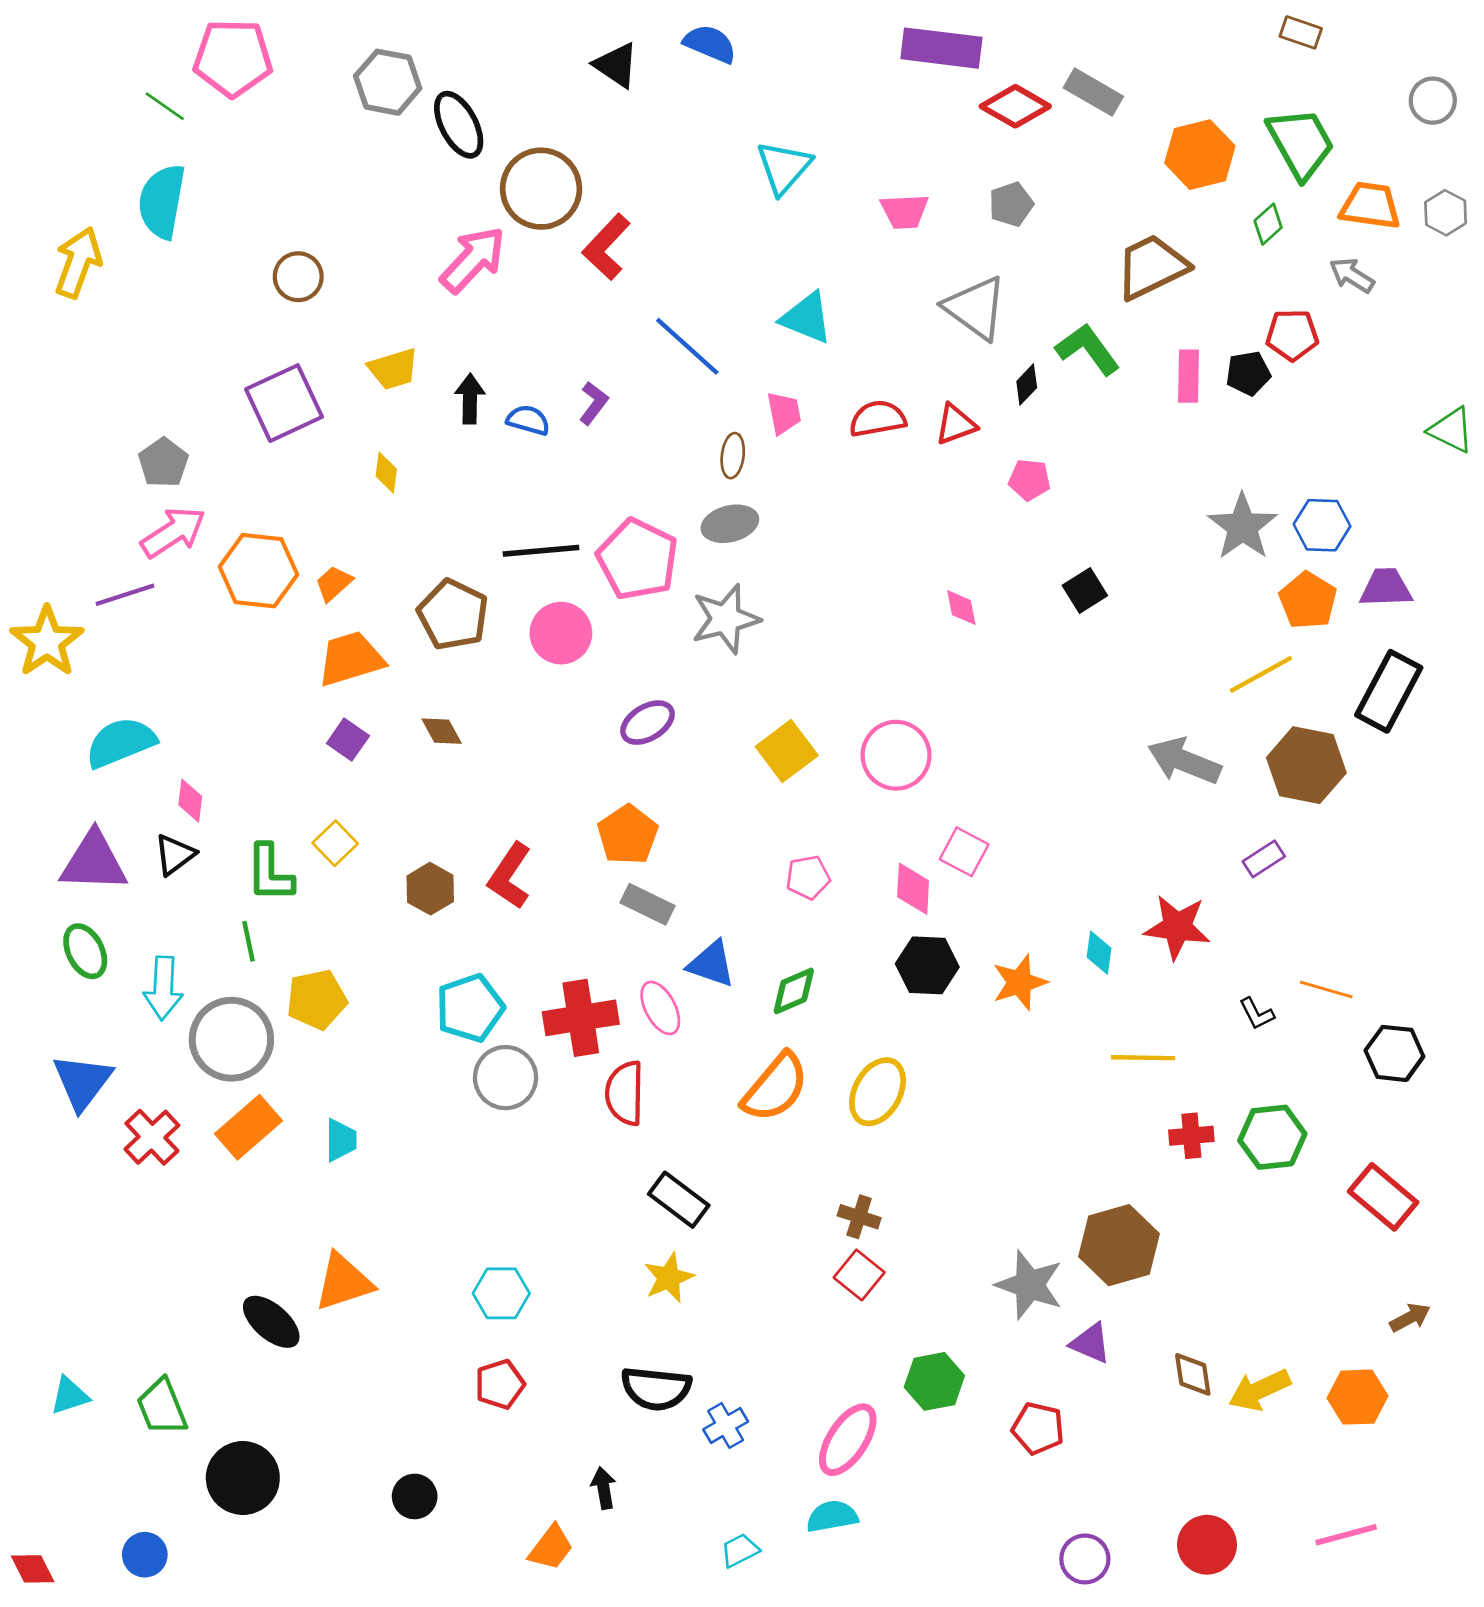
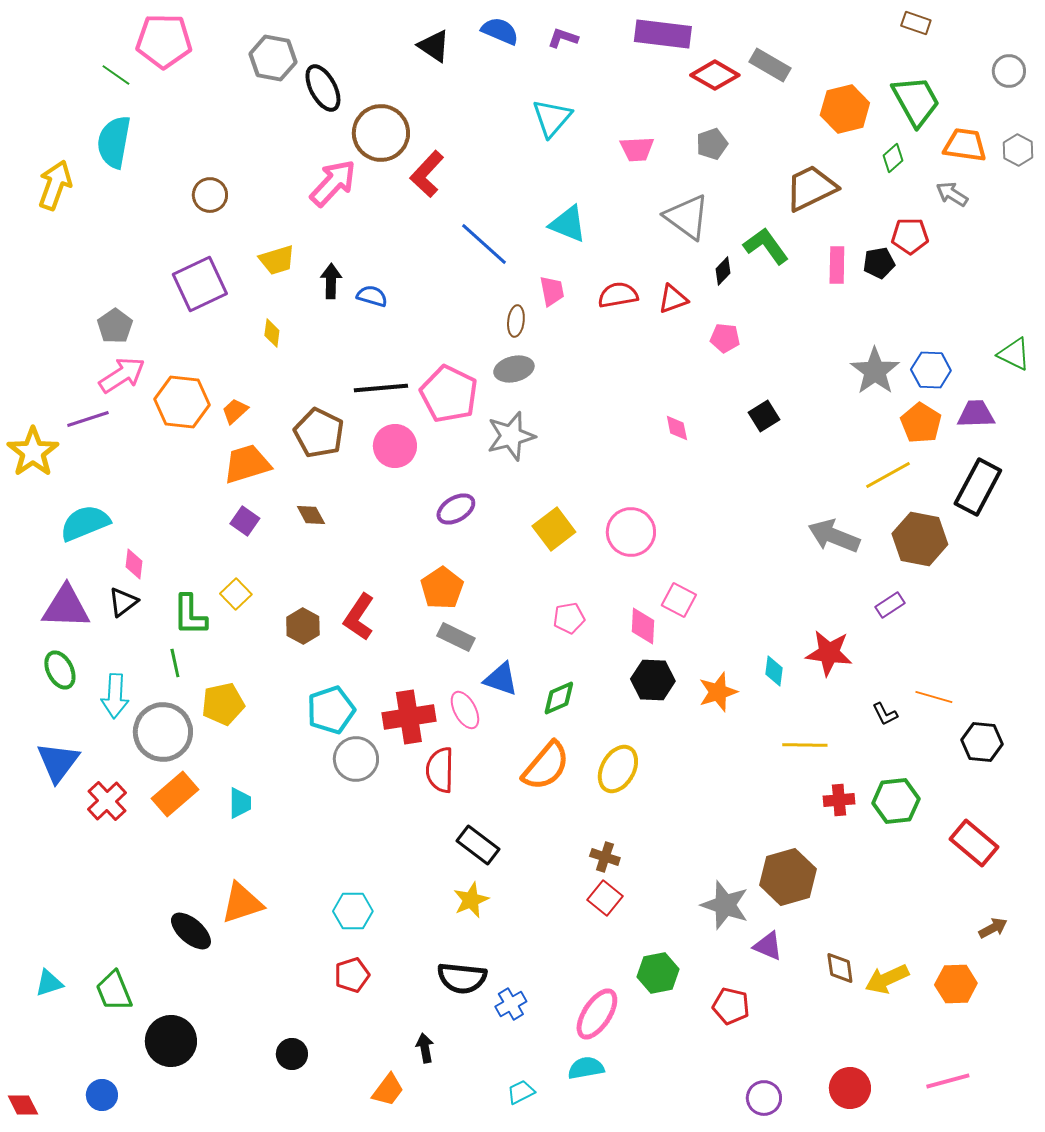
purple L-shape: (594, 403) -> (563, 38), moved, turned -108
green triangle: (1451, 430) -> (1014, 354), moved

